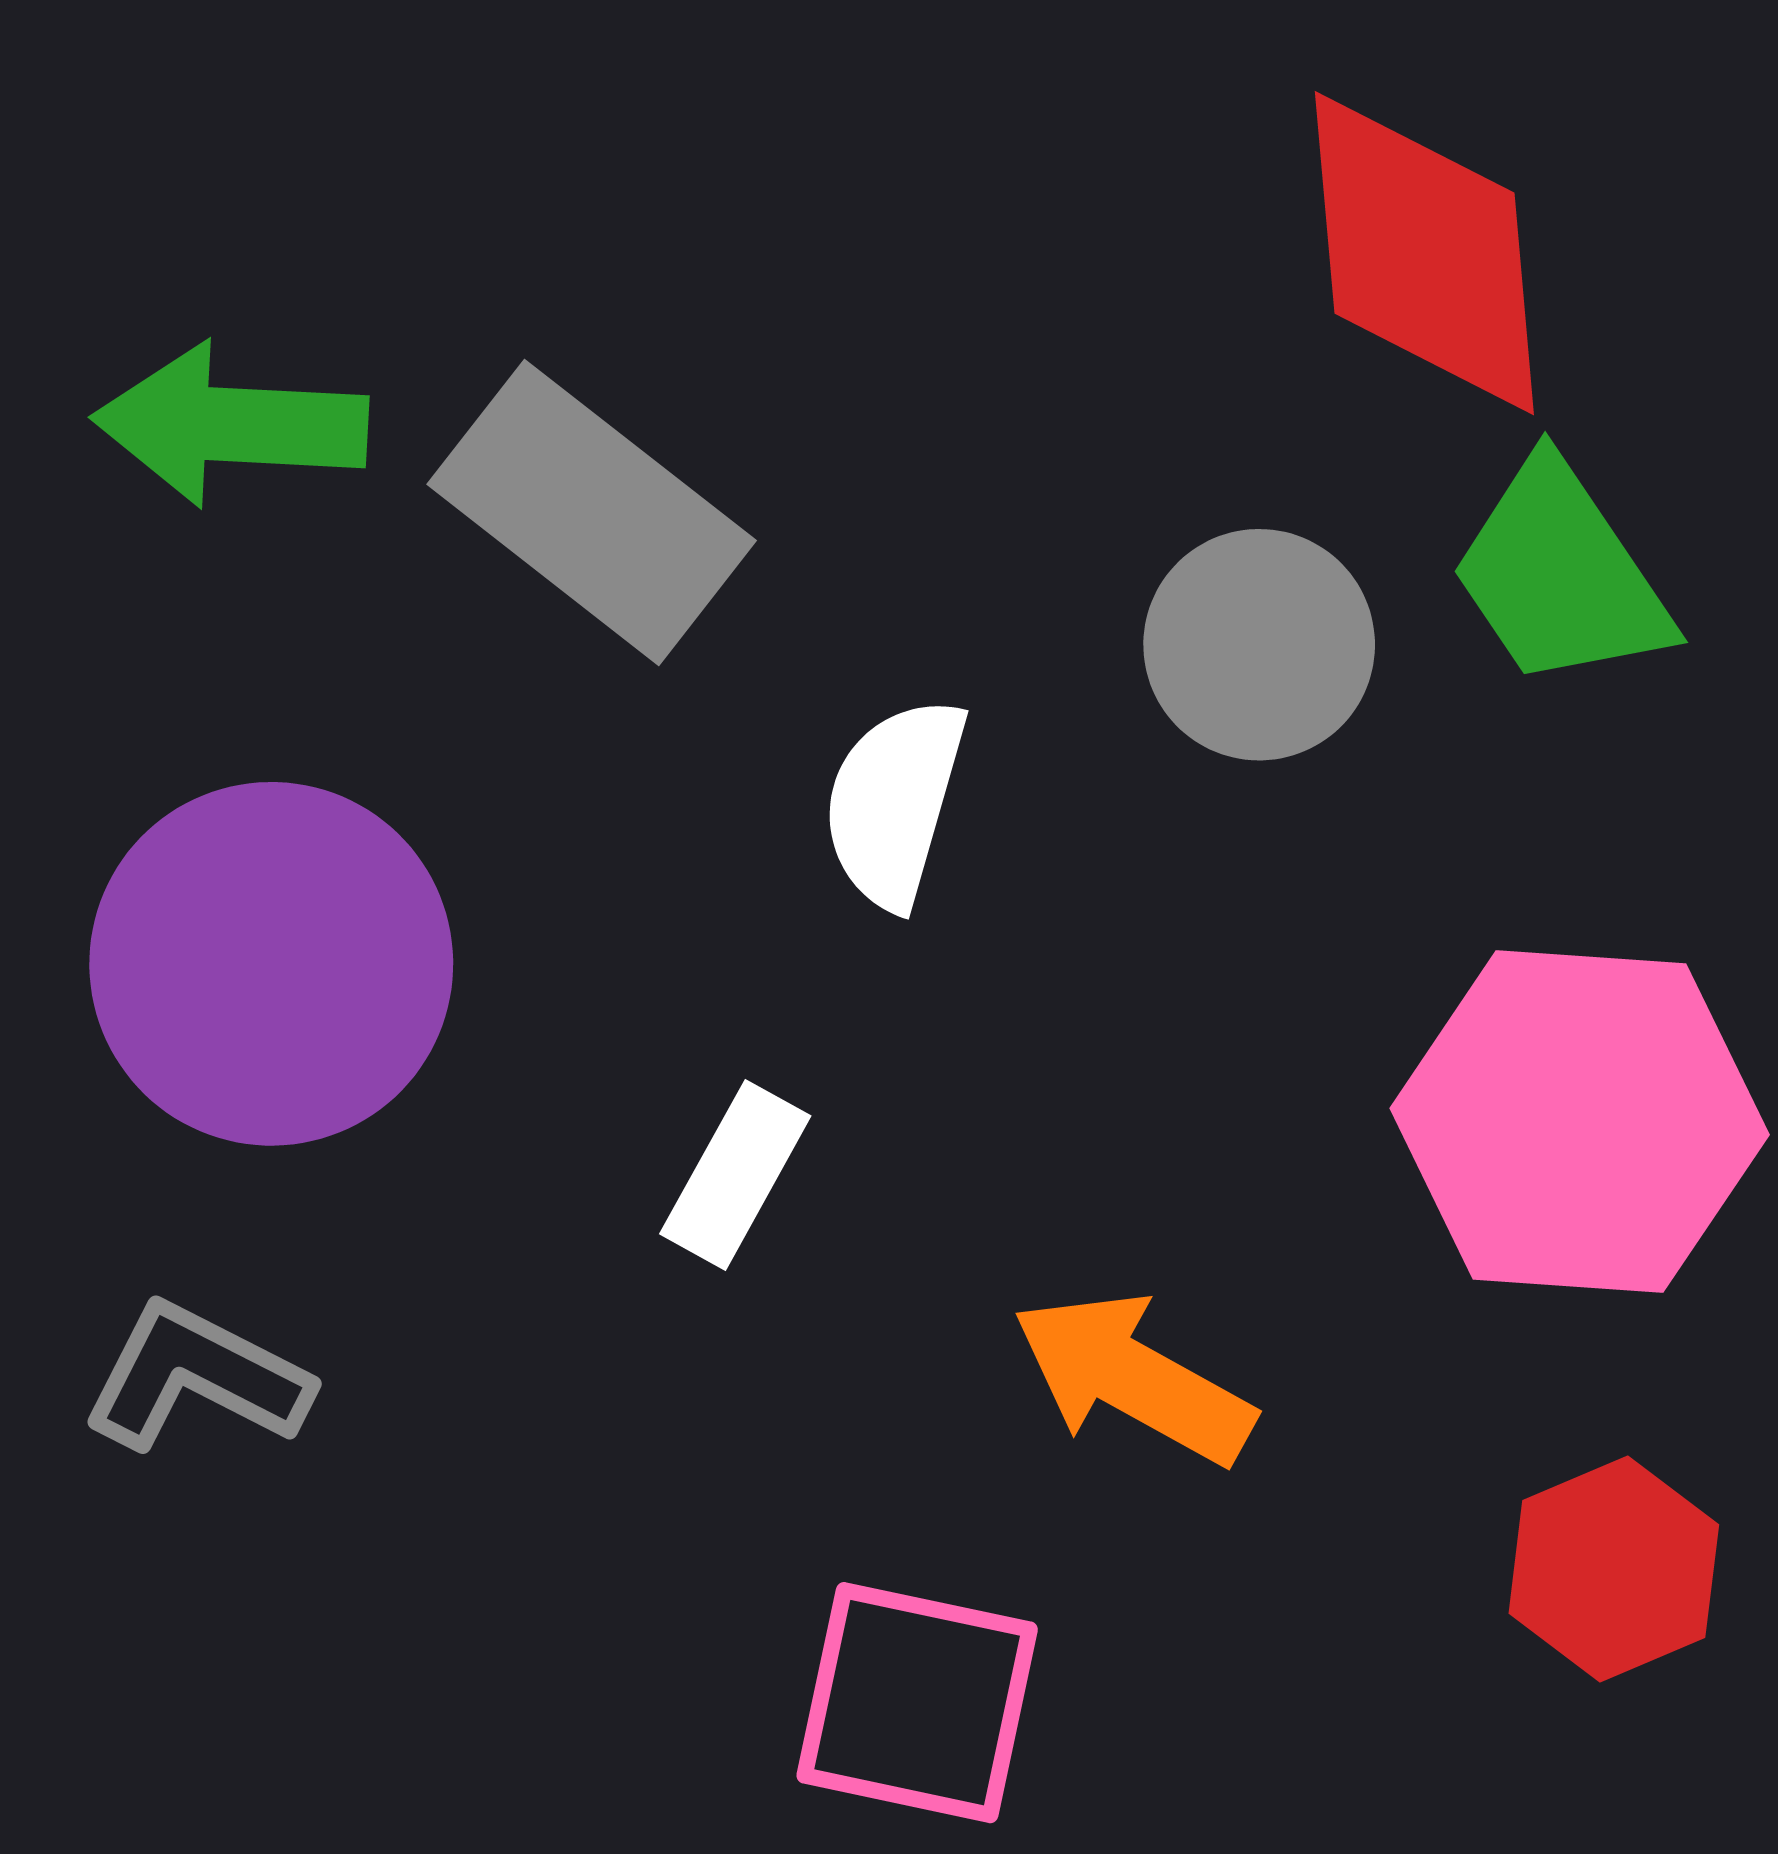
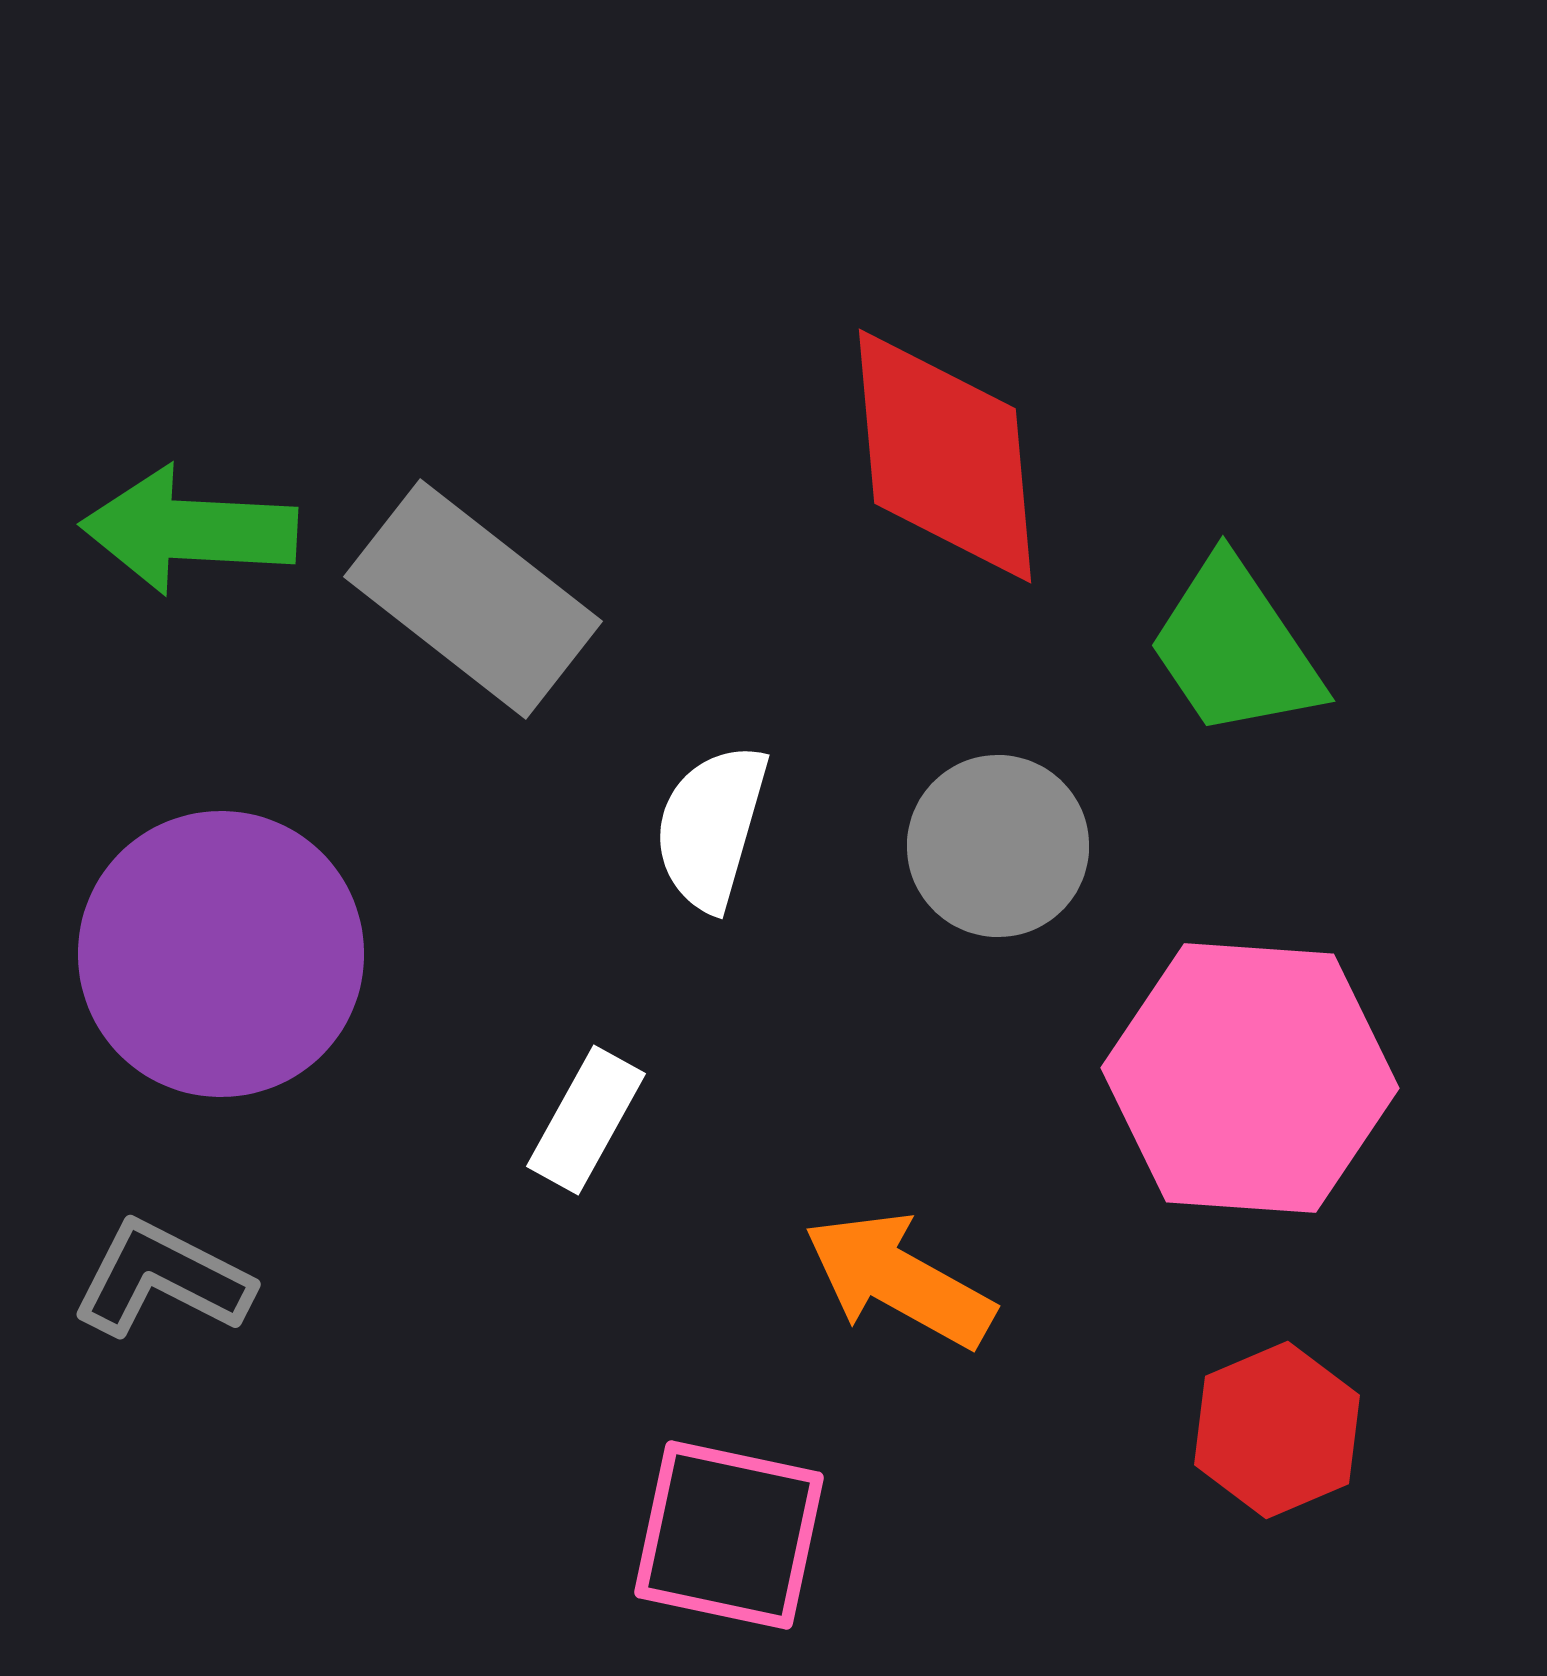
red diamond: (1424, 253) -> (945, 456), moved
gray circle: (1259, 645) -> (998, 846), moved

